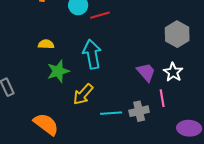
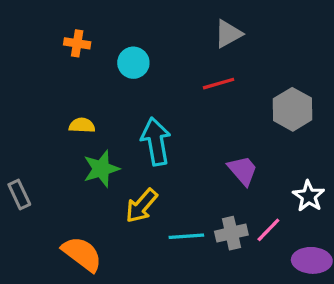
red line: (100, 15) -> (219, 84), moved
white star: (173, 72) -> (309, 196), moved
pink line: (162, 98) -> (268, 230), moved, turned 54

